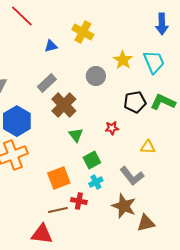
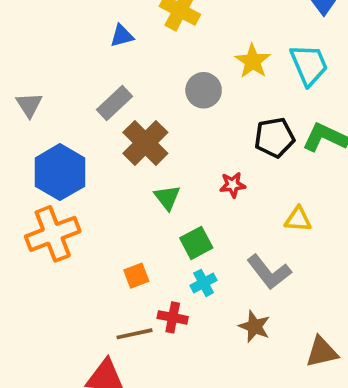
orange square: (59, 178) -> (136, 276), size x0.6
brown star: (124, 206) -> (254, 327), size x0.7
brown triangle: (146, 223) -> (322, 352), moved

